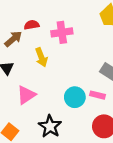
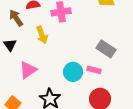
brown arrow: (13, 39) -> (16, 18), turned -84

